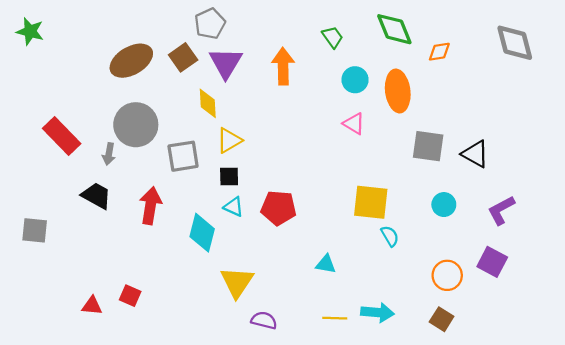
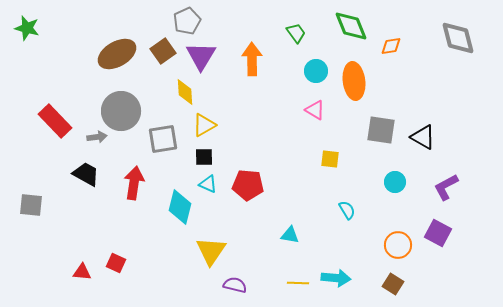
gray arrow: (109, 154) -> (97, 137), turned -108
yellow square: (371, 202) -> (330, 159), moved, size x0.6

